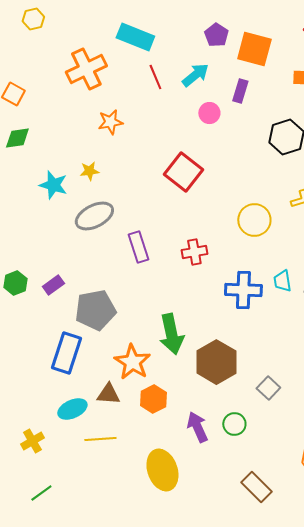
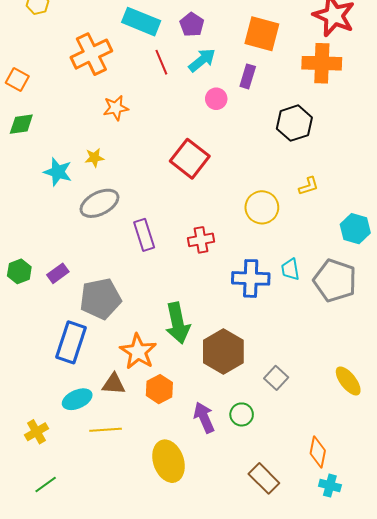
purple pentagon: (216, 35) -> (192, 25), moved

